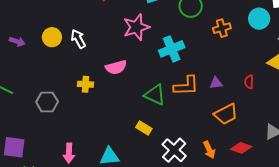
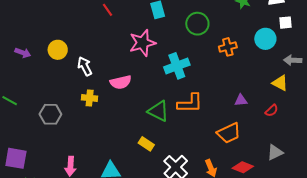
white arrow: (78, 39) -> (85, 66), moved
red semicircle: (249, 82) -> (272, 111), moved, turned -136
purple triangle: (216, 83) -> (241, 100), moved

